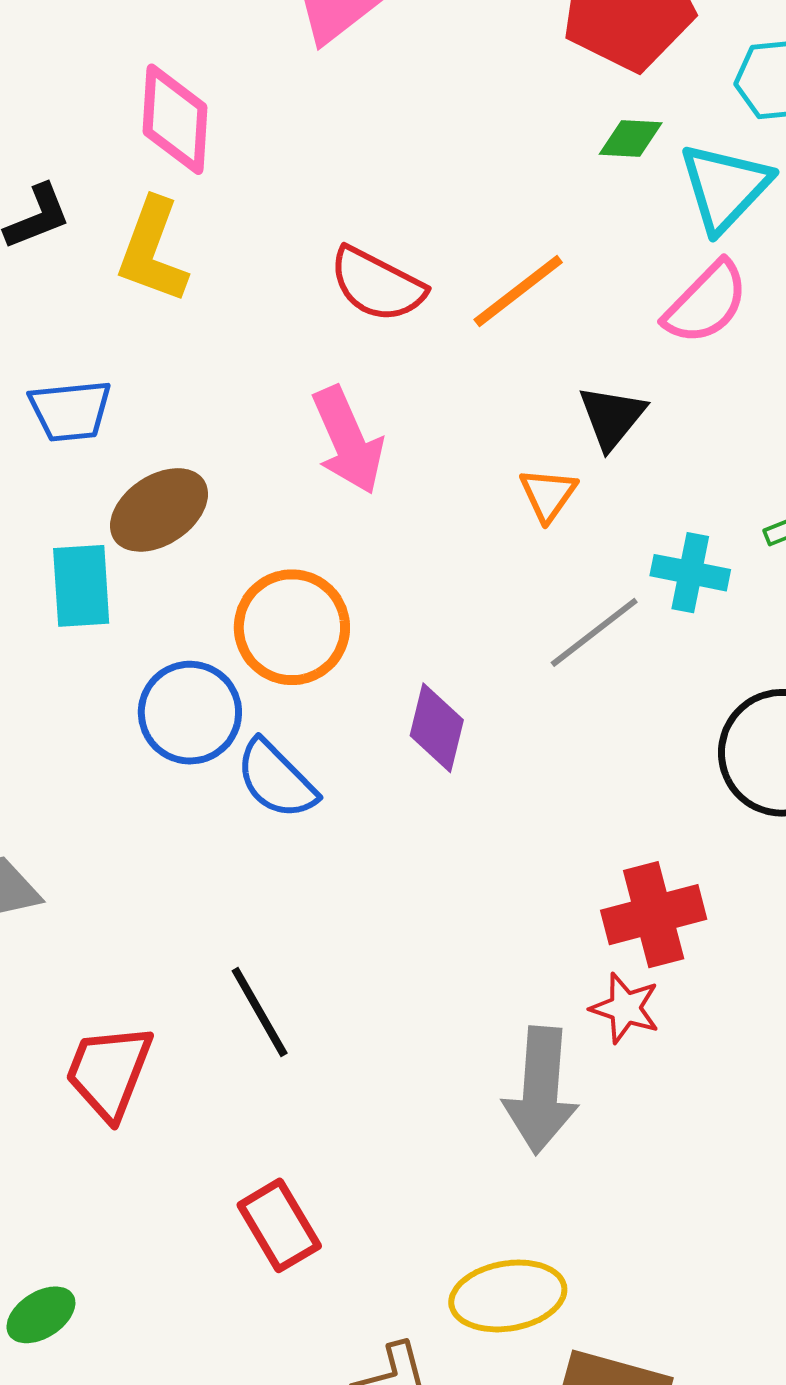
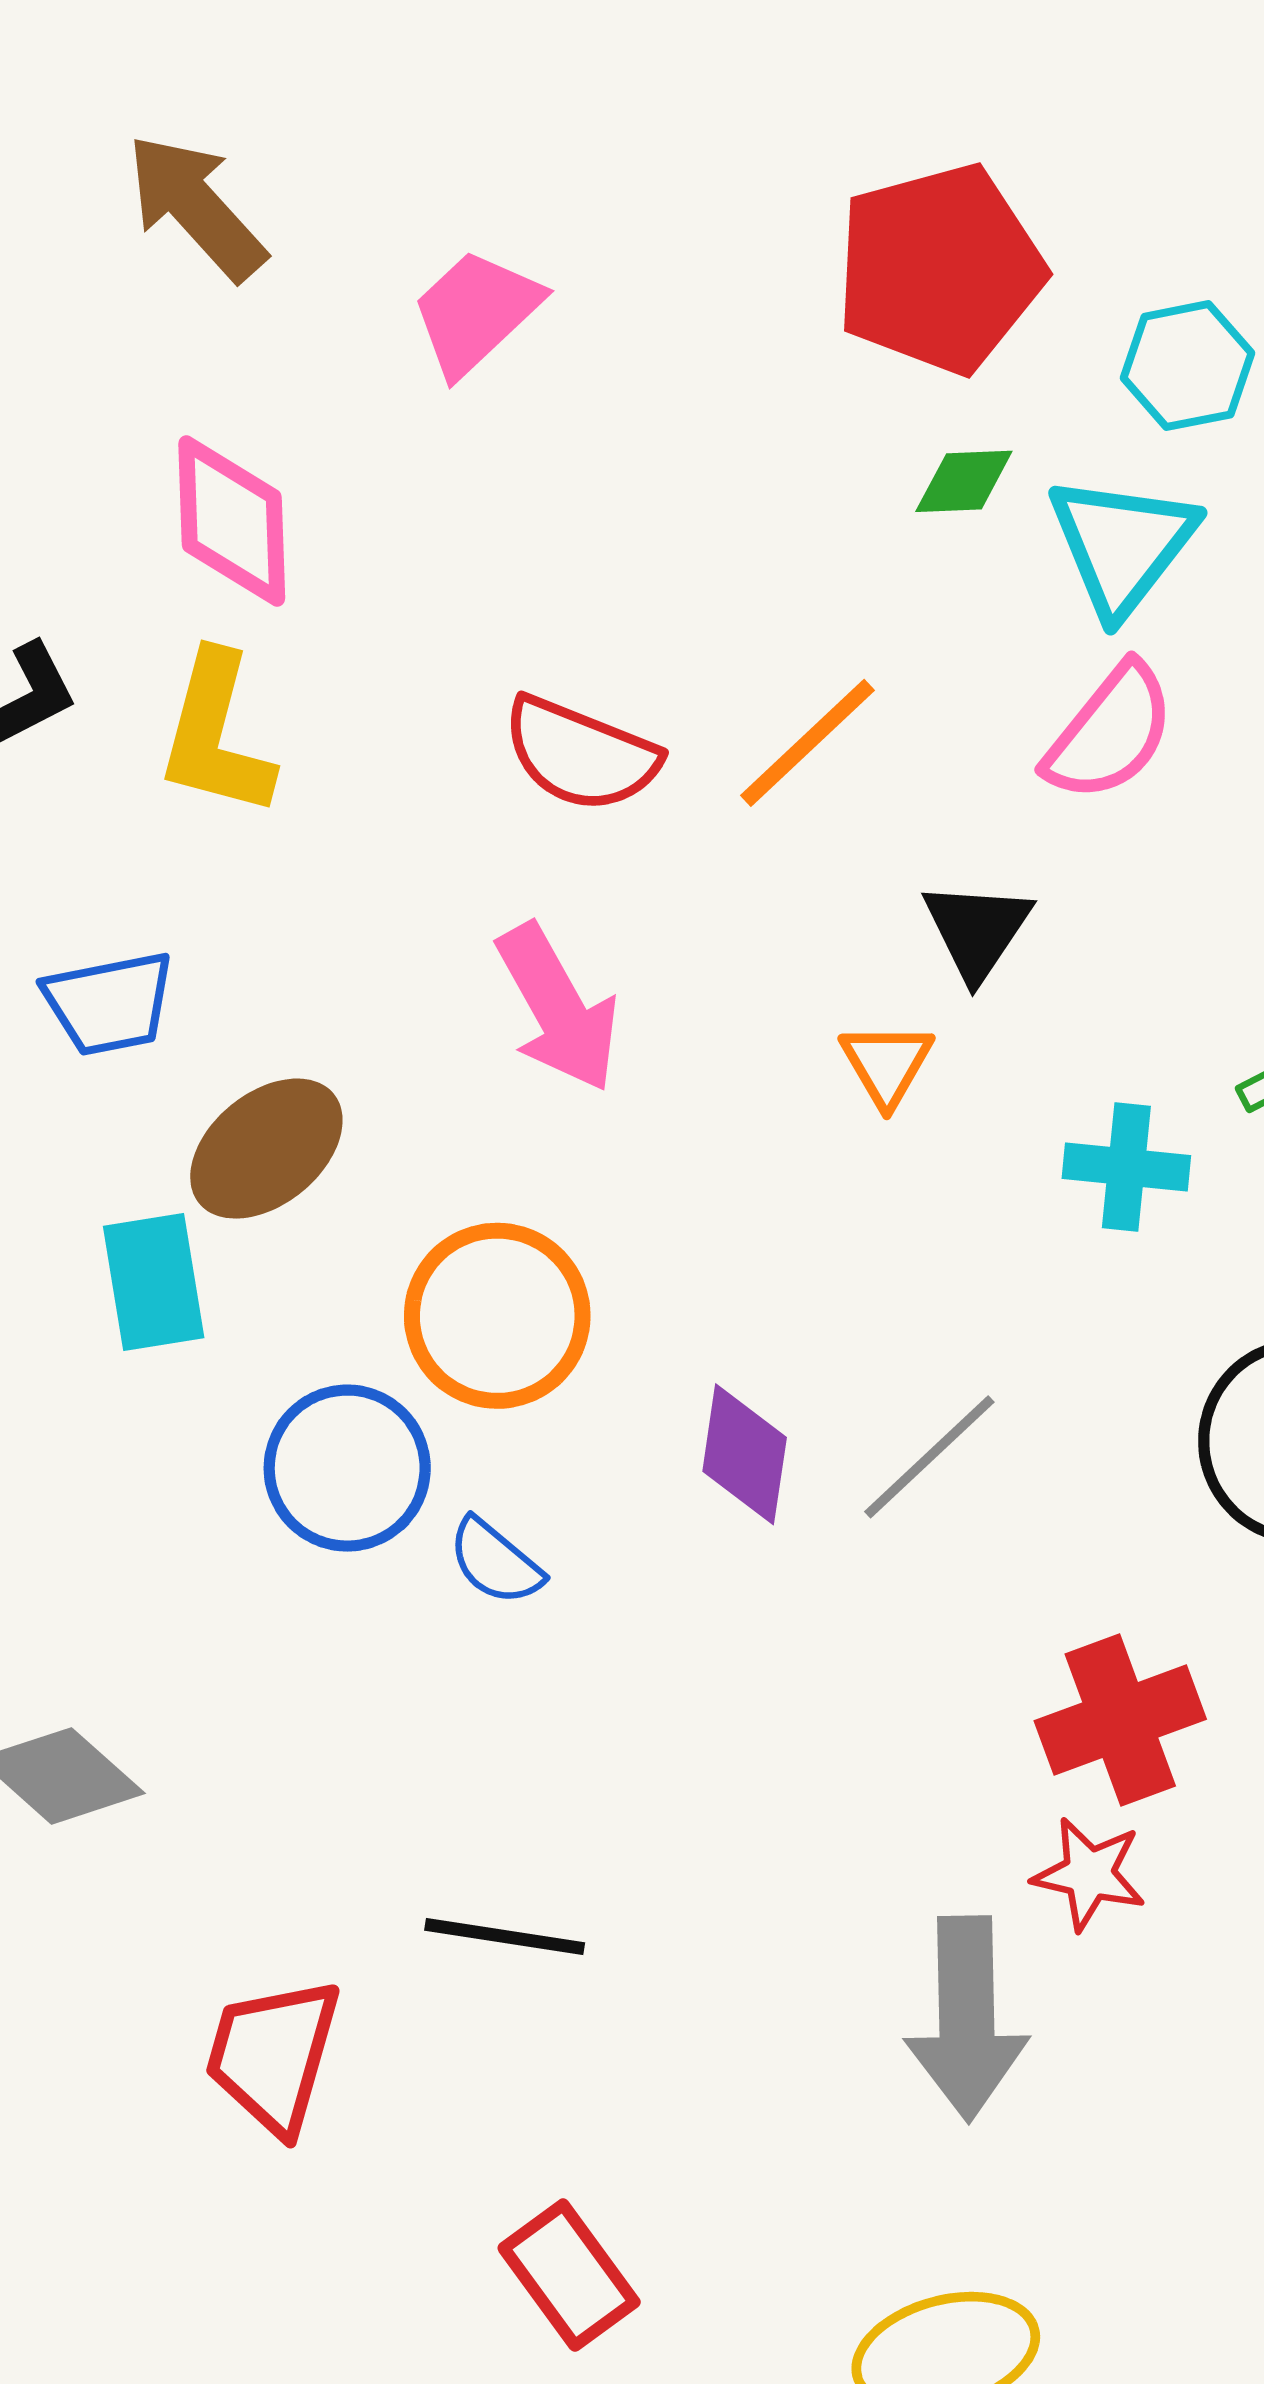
gray line: (594, 632) -> (929, 1457), moved
blue semicircle: (276, 779) -> (495, 1562), size x0.7
black line: (260, 1012) -> (505, 1937), turned -46

